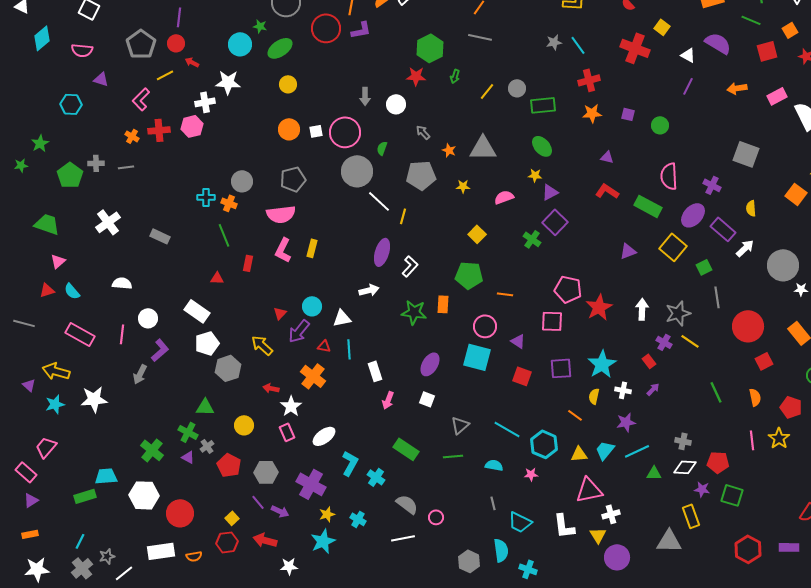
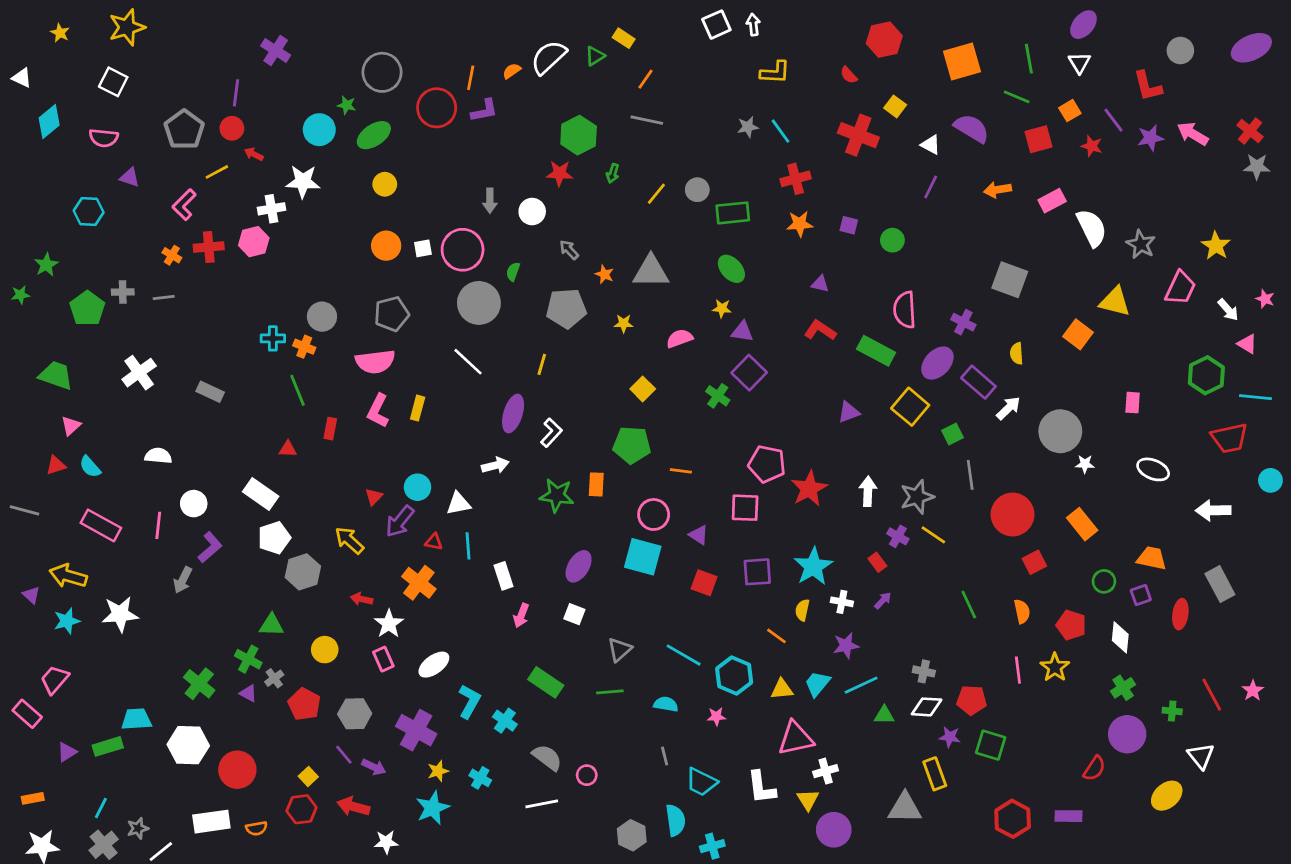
purple triangle: (550, 192) -> (742, 332), turned 36
white line: (379, 201) -> (468, 362), moved
purple triangle: (31, 500) -> (67, 752), moved
cyan cross: (528, 569) -> (712, 846), turned -36

